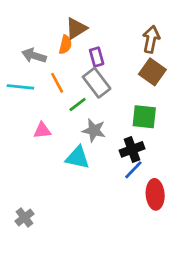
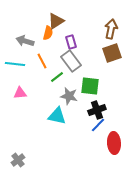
brown square: (152, 72) -> (112, 53), turned 36
green square: (144, 117) -> (90, 86), moved
pink triangle: (42, 130) -> (20, 93), moved

